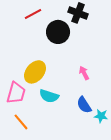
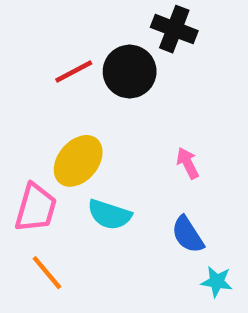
red line: (33, 14) -> (74, 72), moved
cyan star: (101, 116) -> (217, 282), moved

